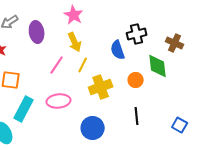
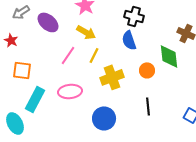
purple ellipse: (37, 32) -> (48, 22), turned -40
black cross: (137, 34) -> (134, 16), moved, turned 30
yellow arrow: (75, 42) -> (86, 32), turned -36

